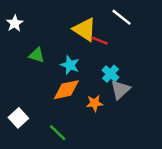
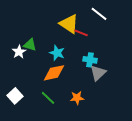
white star: (15, 23) -> (19, 52), moved
cyan cross: (110, 74) -> (90, 60), turned -32
orange star: (95, 103) -> (77, 98), moved
green line: (58, 133) -> (48, 98), moved

